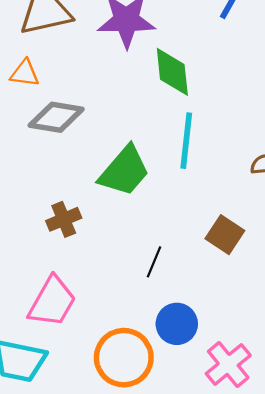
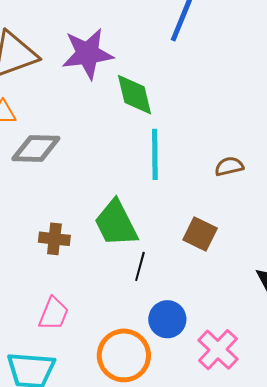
green trapezoid: (124, 171) -> (116, 223), moved, turned 120
brown cross: (64, 219) -> (54, 239), turned 36
pink trapezoid: (52, 302) -> (54, 314), size x0.7

